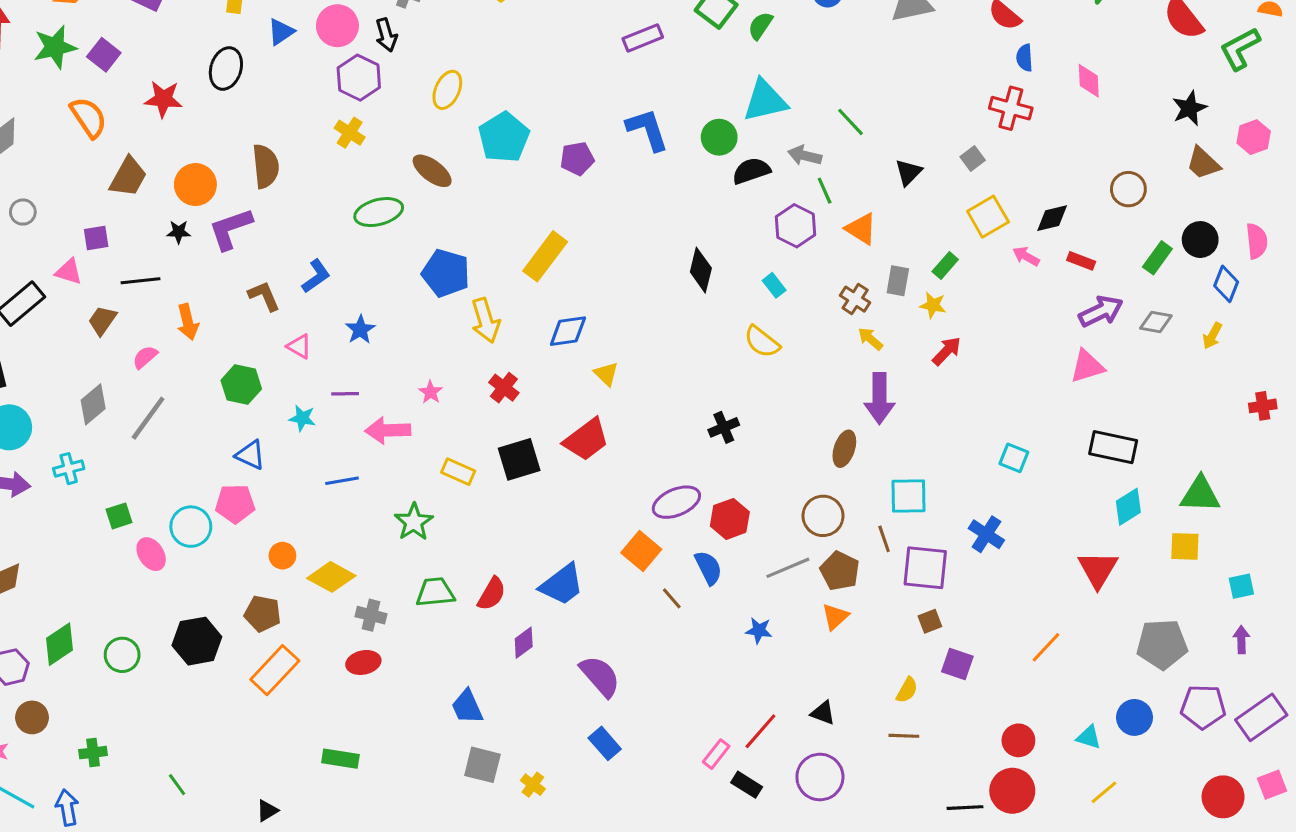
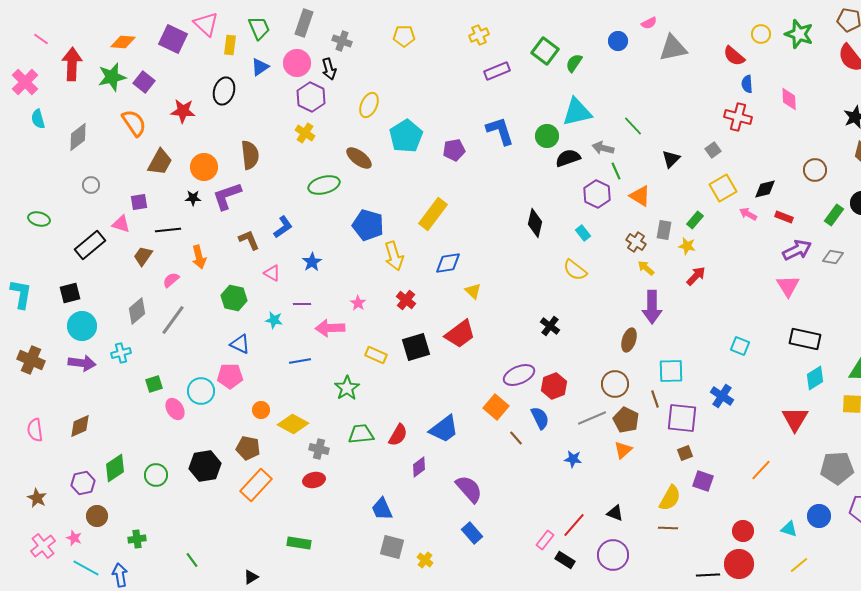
pink triangle: (1087, 366) -> (788, 286), turned -45
black cross: (724, 427) -> (550, 326), turned -30
yellow semicircle: (907, 690) -> (670, 498), size x1.5

